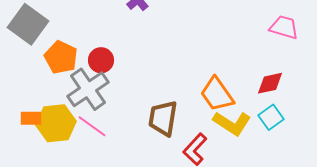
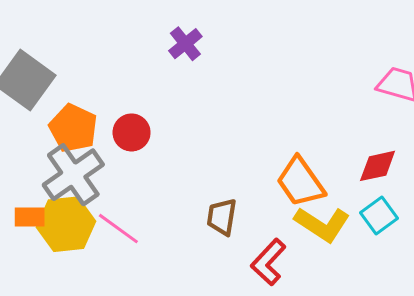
gray cross: (88, 89) -> (73, 175), moved
brown trapezoid: (163, 118) -> (222, 217), size x0.7

